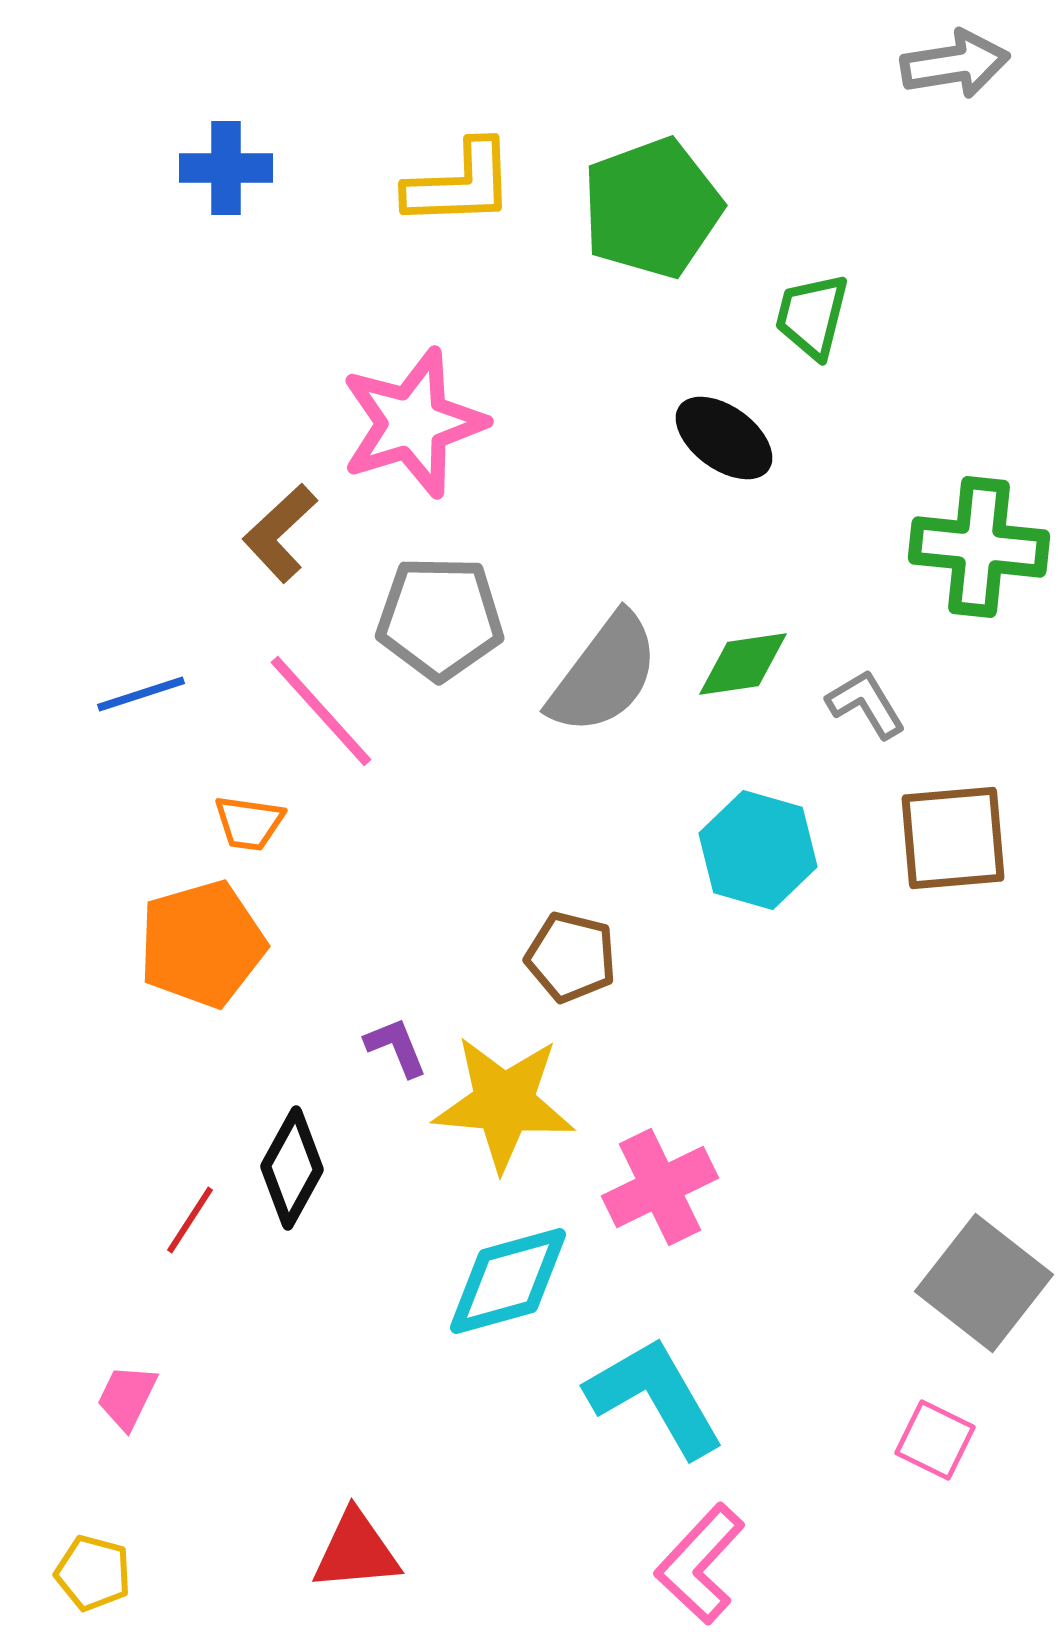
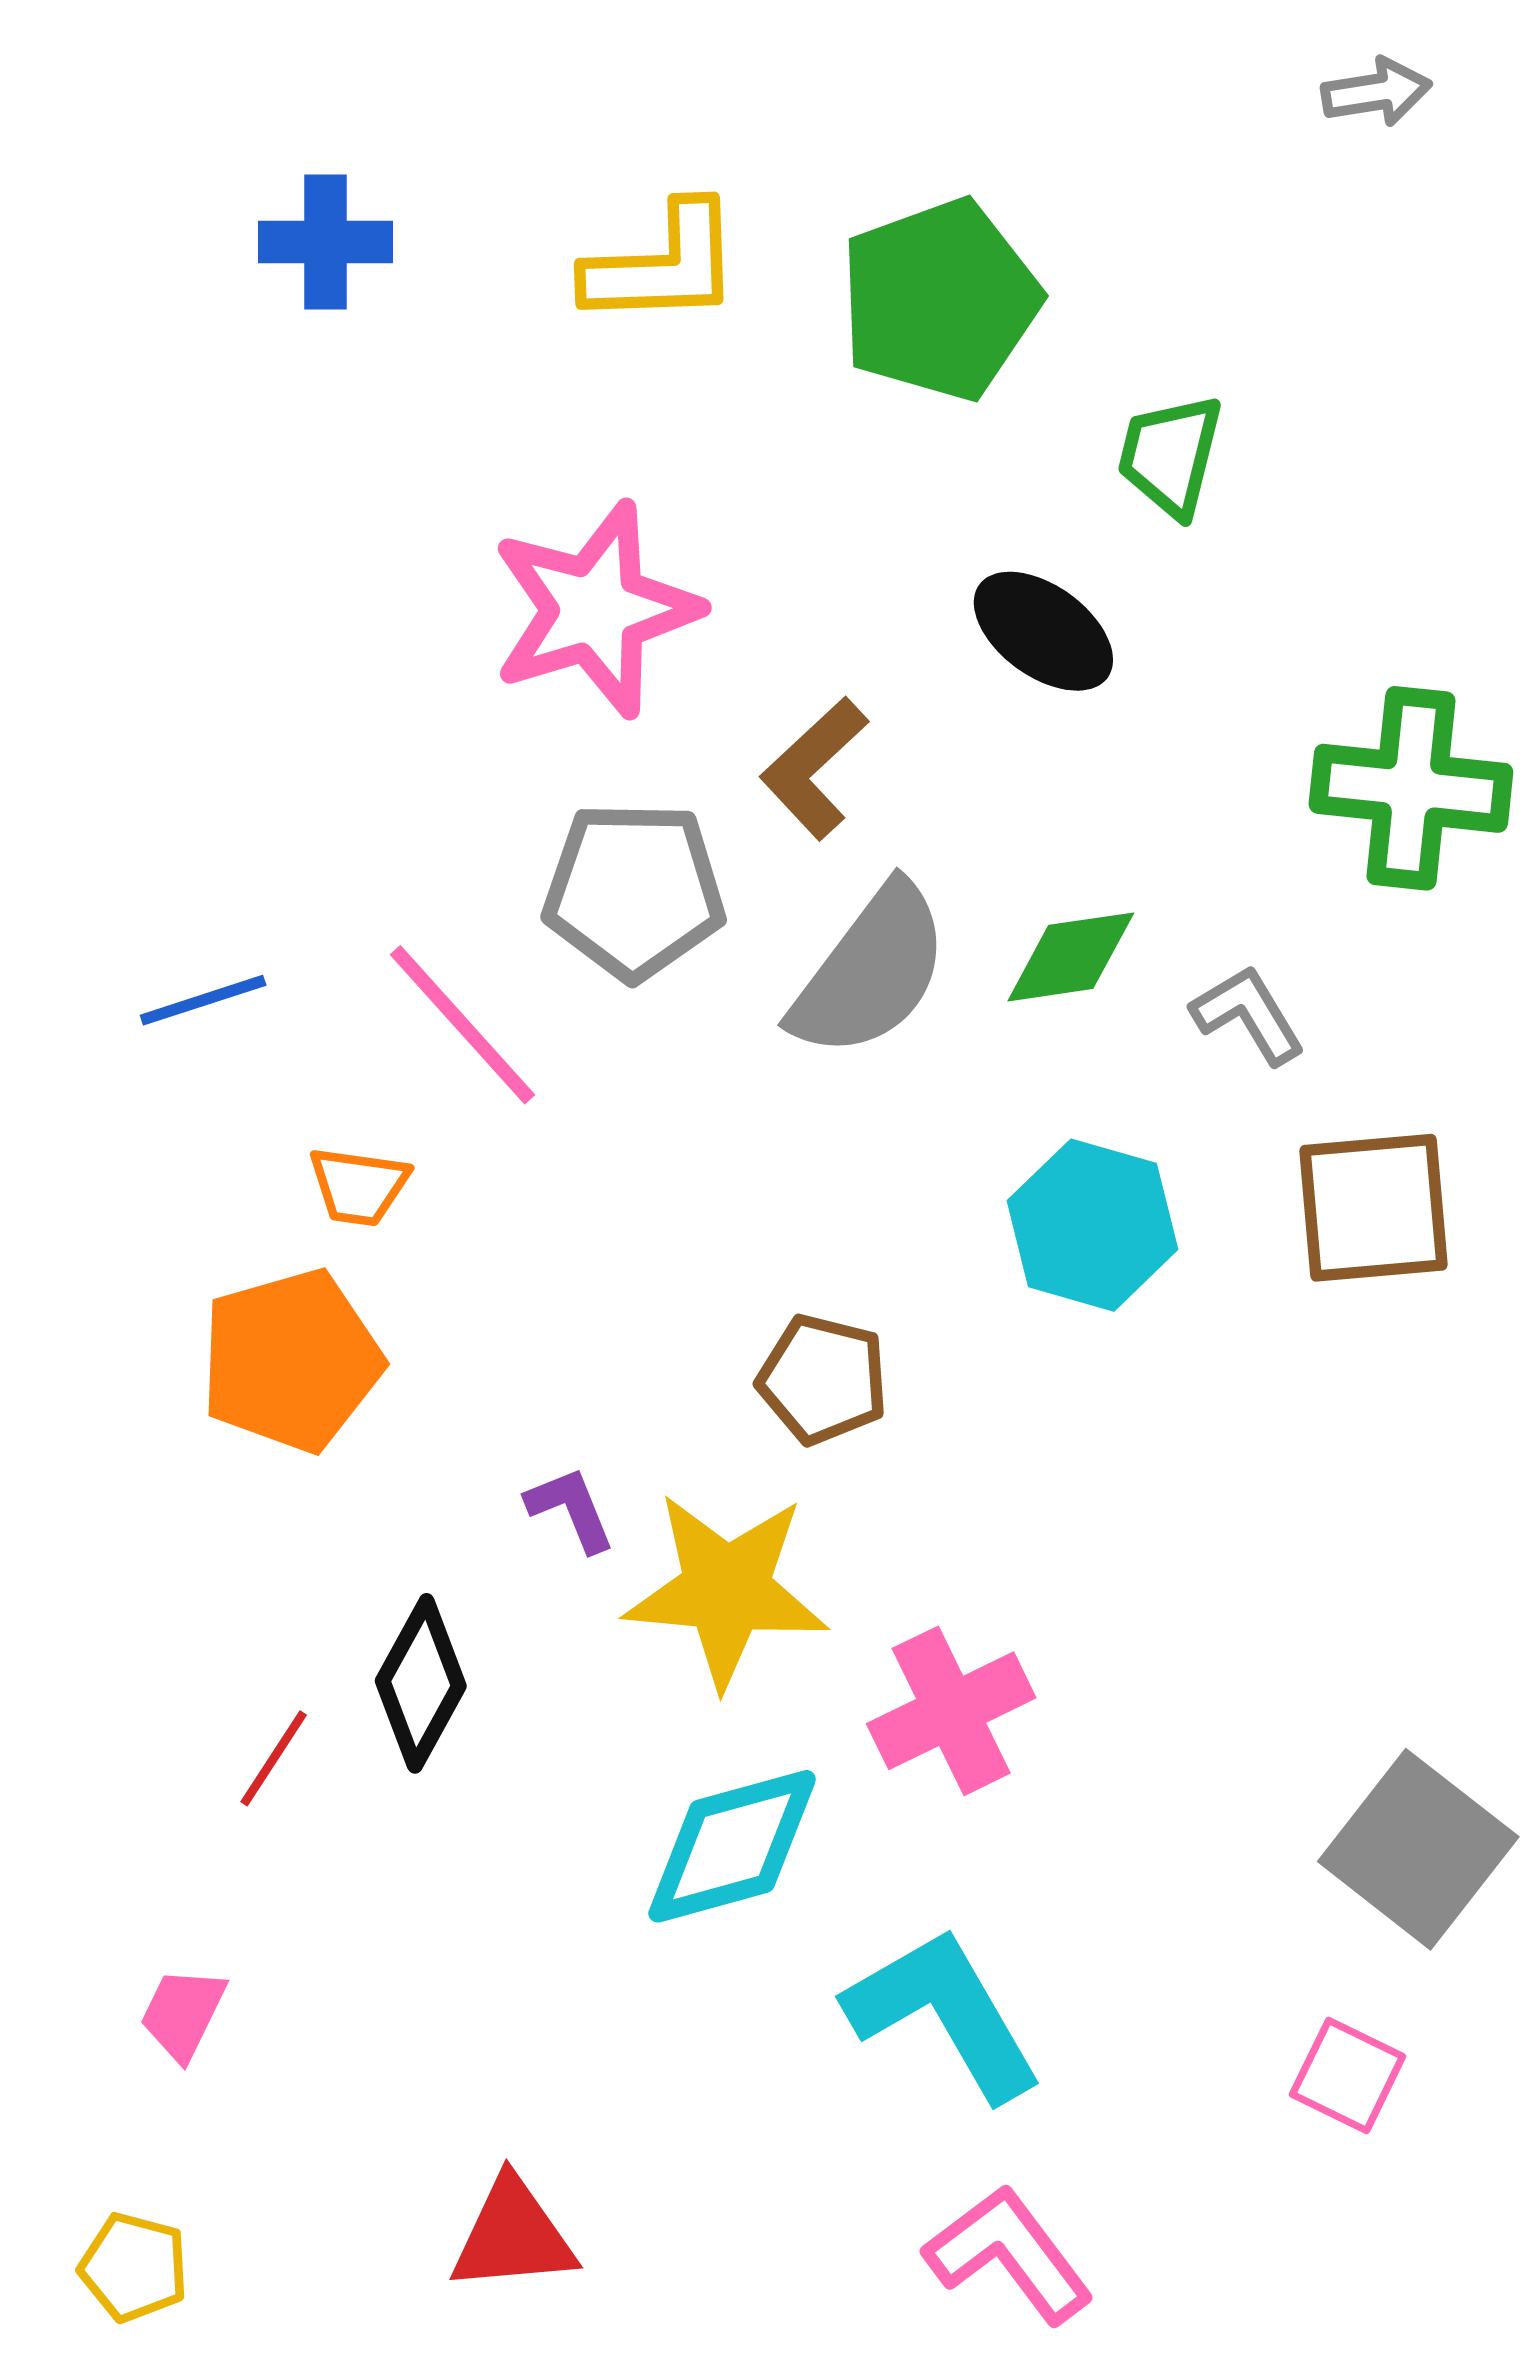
gray arrow: (955, 64) -> (1376, 92), size x0.7
brown L-shape: (280, 533) -> (814, 768), moved
pink L-shape: (700, 1564) -> (1009, 2254), turned 100

